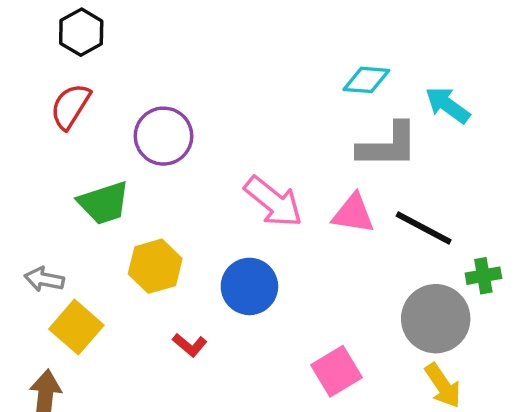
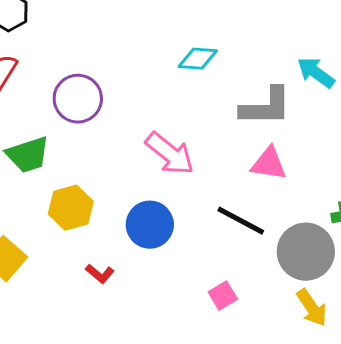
cyan diamond: (366, 80) -> (198, 59), moved
pink triangle: (353, 214) -> (269, 164), moved
black line: (424, 228) -> (241, 221), moved
pink square: (337, 371) -> (223, 296), size x0.7

